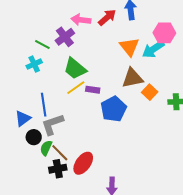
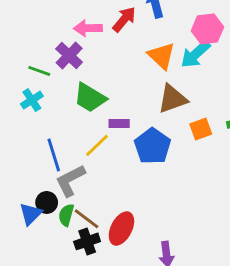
yellow line: (76, 88) -> (97, 145), moved
orange square: (150, 92) -> (201, 129), moved, turned 35
blue triangle: (23, 118) -> (31, 214), moved

